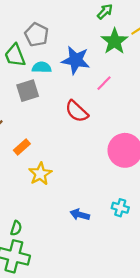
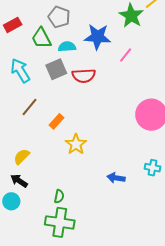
red semicircle: (77, 111) -> (84, 76), moved, turned -40

